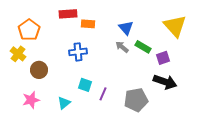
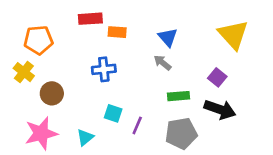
orange pentagon: (29, 30) -> (38, 40), turned 30
green rectangle: (143, 47) -> (179, 96), moved, turned -35
purple square: (163, 58) -> (217, 77), turned -32
pink star: (31, 100) -> (41, 133), size x1.4

